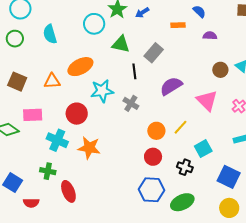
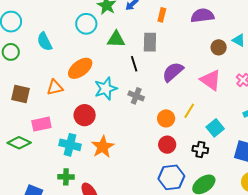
orange rectangle: (178, 25) -> (162, 15), moved, turned -64
purple semicircle: (210, 36) -> (202, 16), size x1.6
gray rectangle: (154, 53) -> (150, 42), turned -30
orange star: (89, 148) -> (103, 147), turned -30

